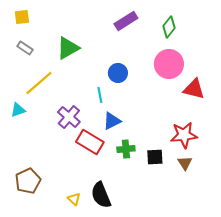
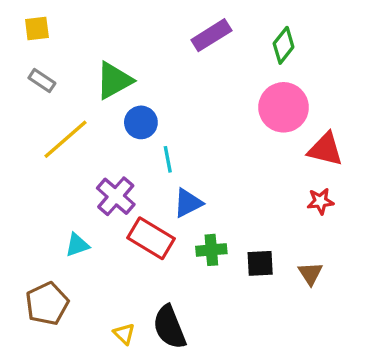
blue circle: (118, 73) -> (141, 122), moved
cyan triangle: (18, 110) -> (77, 245), moved
red star: (184, 135) -> (320, 201), moved, size x0.6

